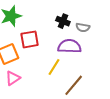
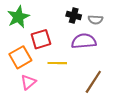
yellow line: (54, 67) -> (57, 63), moved, turned 66

